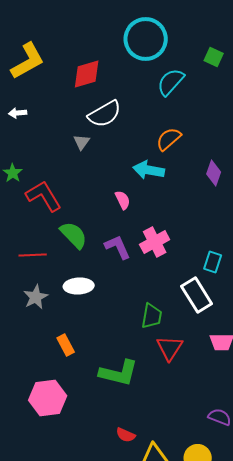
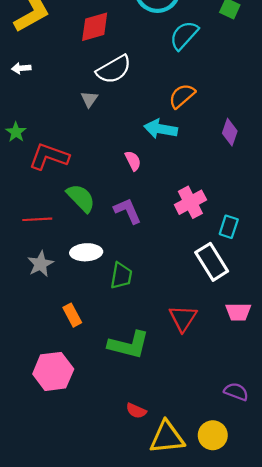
red L-shape: (44, 196) -> (49, 157), turned -39
pink cross: (155, 242) -> (190, 202), moved
green trapezoid: (152, 316) -> (121, 276), moved

